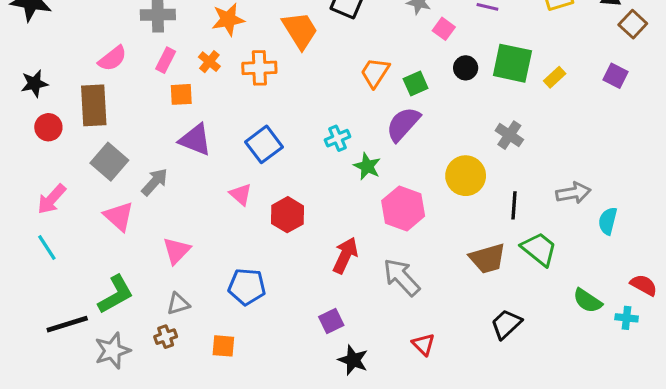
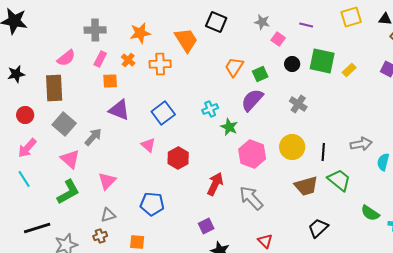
red circle: (48, 127) -> (25, 115), moved
gray cross: (509, 135) -> (298, 104), moved
yellow circle: (466, 176) -> (292, 147), moved
green L-shape: (116, 294) -> (68, 192), moved

